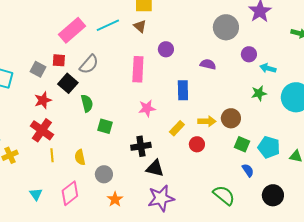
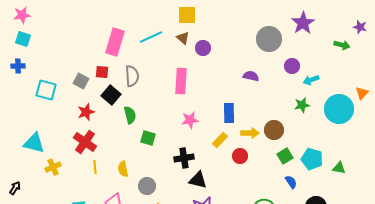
pink rectangle: (72, 30) -> (115, 42), turned -32
purple circle: (166, 49) -> (203, 48), moved
gray semicircle: (89, 64) -> (132, 76), turned -45
cyan arrow: (268, 68) -> (311, 80), turned -35
blue rectangle: (183, 90) -> (229, 113), moved
green square: (242, 144) -> (285, 156), turned 35

